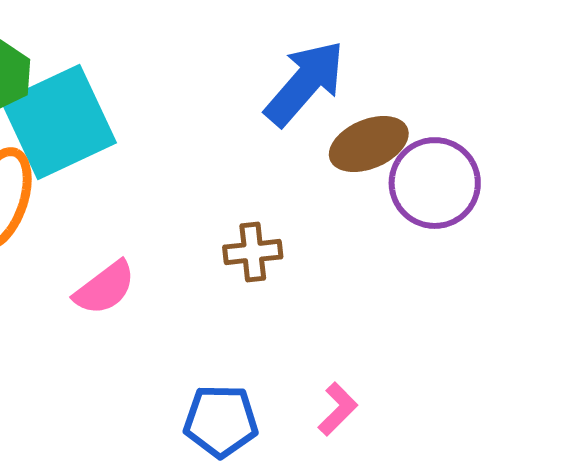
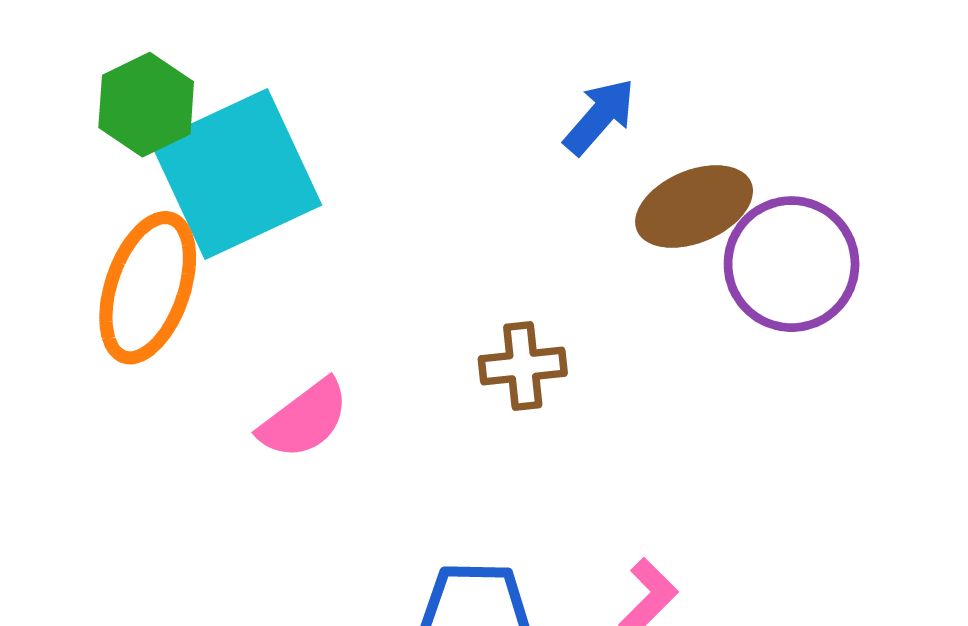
blue arrow: (305, 83) -> (600, 116), size x0.6

